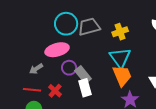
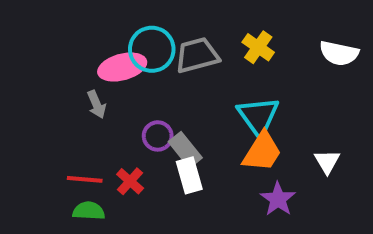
yellow cross: (120, 32) -> (258, 47), moved, turned -35
pink ellipse: (57, 50) -> (122, 67), moved
gray arrow: (36, 69) -> (97, 104), moved, turned -80
orange trapezoid: (122, 76) -> (262, 152), turned 55

